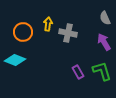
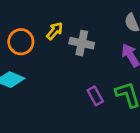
yellow arrow: (48, 24) -> (55, 31), turned 32

